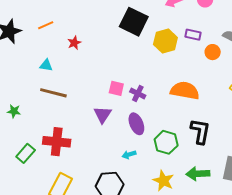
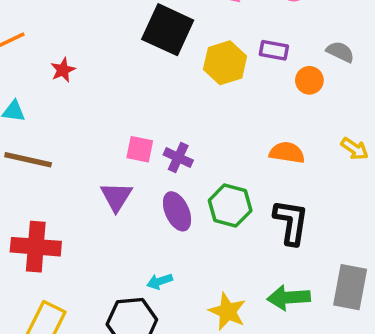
orange semicircle: (185, 91) -> (287, 153), moved, size x0.7
green hexagon: (166, 142) -> (230, 205), moved
cyan arrow: (129, 155) -> (160, 281), moved

